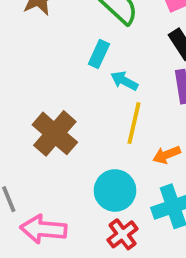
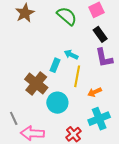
cyan rectangle: (99, 54) -> (55, 65), moved
cyan circle: (115, 190) -> (57, 103), moved

